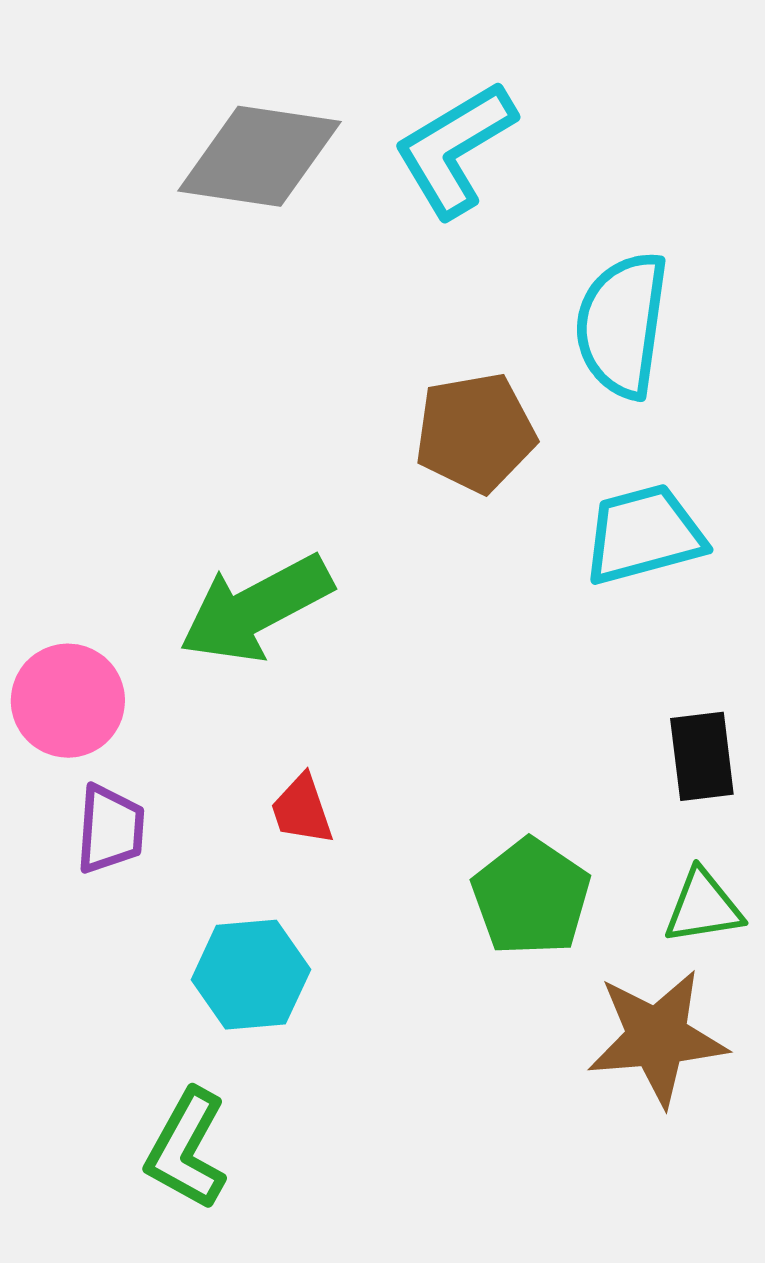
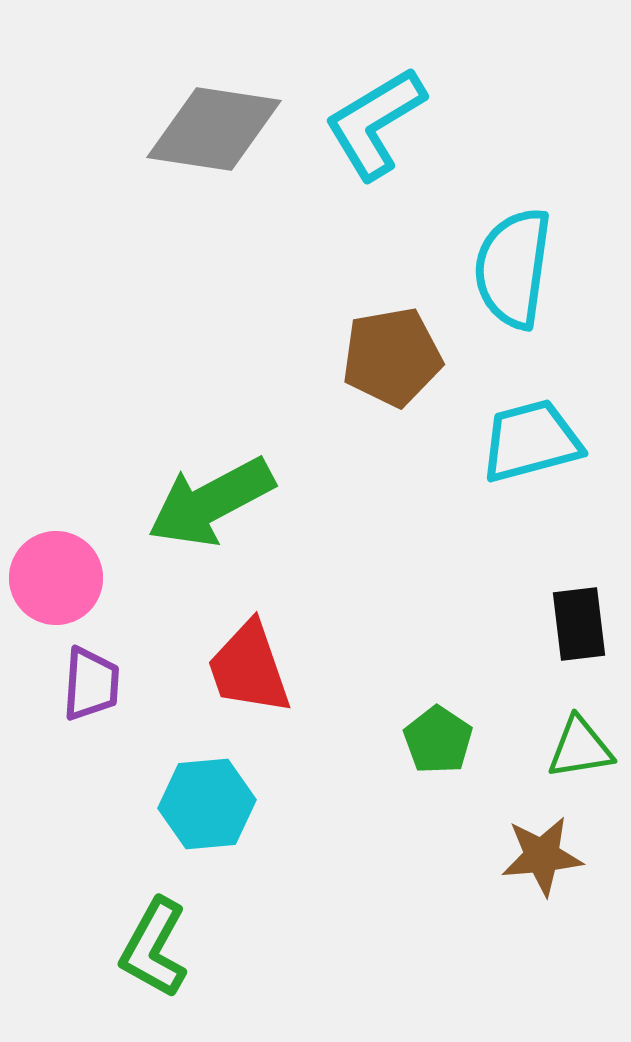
red trapezoid: (302, 810) -> (249, 668), size x1.6
green pentagon: (531, 897) -> (438, 740), size x0.7
brown star: (657, 1038) -> (542, 856), size x0.7

